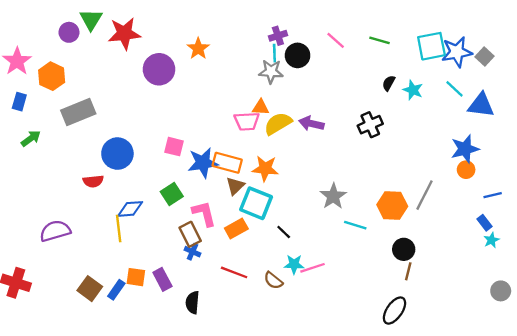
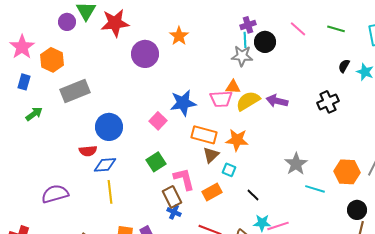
pink square: (174, 147) -> (158, 121), turned 30
blue star: (203, 163) -> (183, 103), moved
cyan square: (256, 203) -> (229, 170), size x0.5
blue diamond: (130, 209) -> (105, 165), moved

